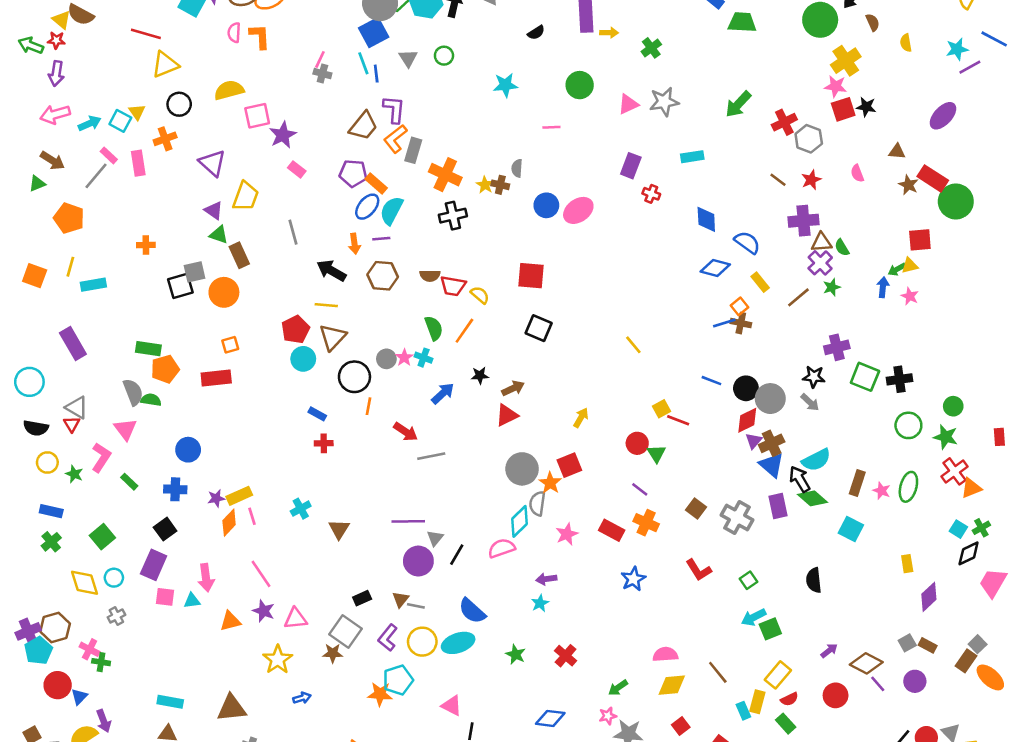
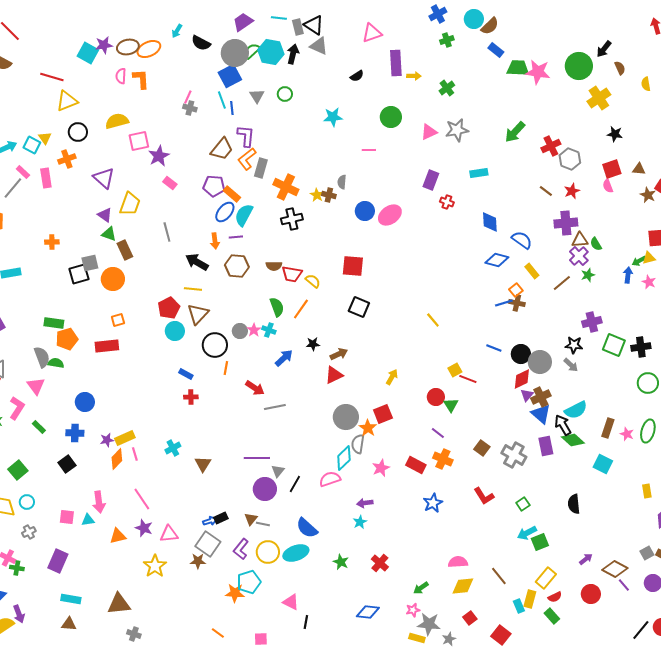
pink star: (836, 86) -> (538, 72), moved, size x1.4
red square: (843, 109) -> (612, 169), moved
purple rectangle: (154, 565) -> (58, 561), moved
blue arrow: (302, 698) -> (210, 521), moved

